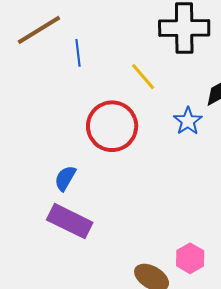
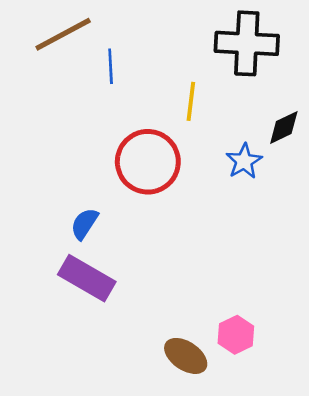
yellow line: (143, 77) -> (191, 101), turned 44

